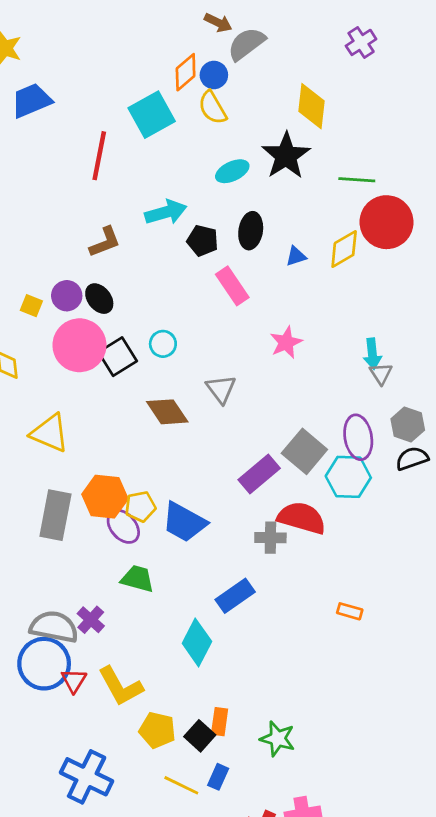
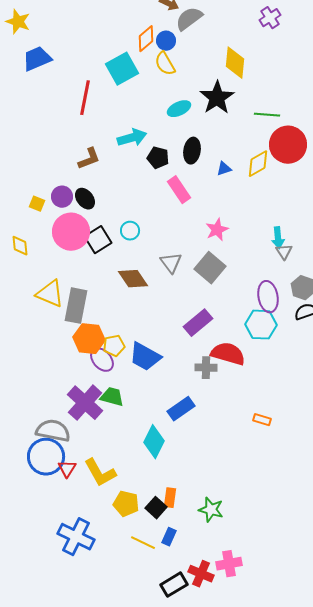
gray square: (304, 451) -> (210, 268), moved
gray rectangle: (55, 515) -> (76, 306), moved
purple cross: (91, 620) -> (85, 403), moved, size x1.8

